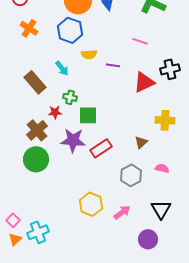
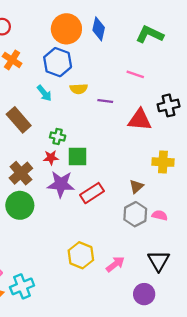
cyan arrow: (62, 68) -> (44, 93), moved
red triangle: (144, 82) -> (140, 120), turned 30
red star: (55, 112) -> (51, 158), moved
gray hexagon: (131, 175) -> (135, 214), moved

